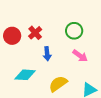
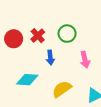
green circle: (74, 31) -> (67, 34), moved
pink arrow: (80, 56) -> (85, 60), turned 42

